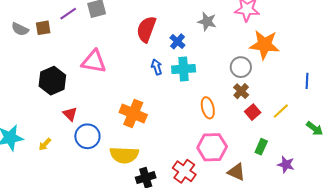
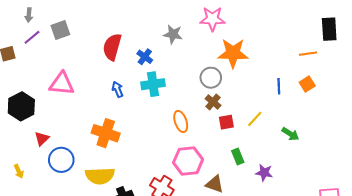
blue arrow: (157, 67) -> (118, 89), moved
red square: (253, 112) -> (226, 122), turned 35
red triangle: (70, 114) -> (42, 139), turned 35
yellow arrow: (45, 144) -> (19, 171), turned -64
green rectangle: (261, 147) -> (238, 157), turned -42

